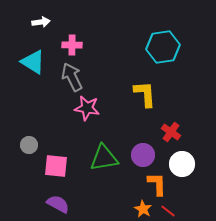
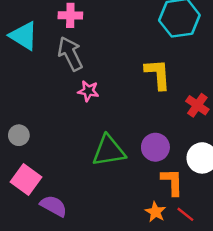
pink star: (87, 108) -> (88, 91), size x0.7
red cross: (171, 132) -> (197, 105), moved
pink square: (56, 166) -> (26, 180), moved, turned 30

